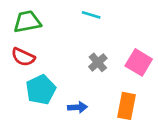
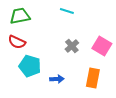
cyan pentagon: (41, 90) -> (30, 66), turned -30

